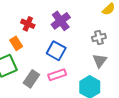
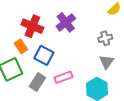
red cross: (28, 24) -> (32, 26), size x1.5
blue square: (56, 51) -> (44, 55), moved

